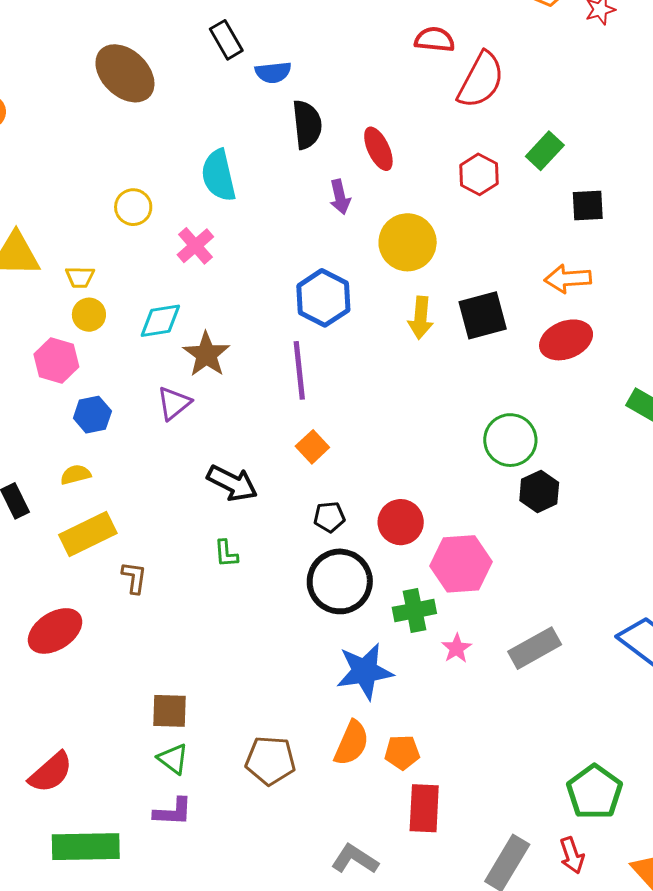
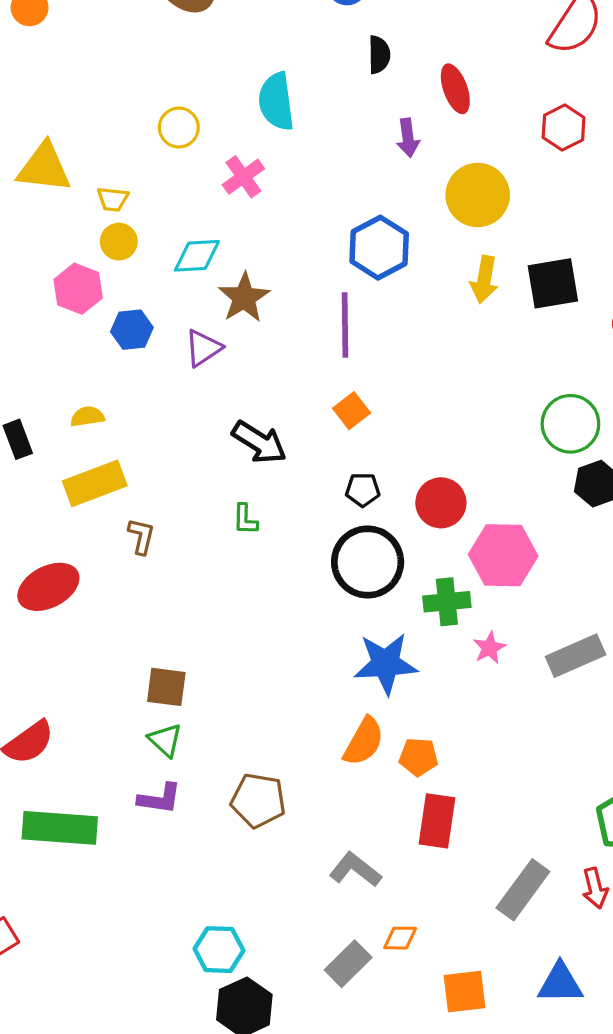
black semicircle: (307, 125) -> (379, 55), size x0.7
blue hexagon: (92, 415) -> (132, 330), moved
brown pentagon: (270, 760) -> (258, 800), moved

